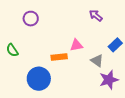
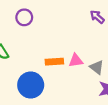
pink triangle: (76, 45) -> (76, 61), moved

